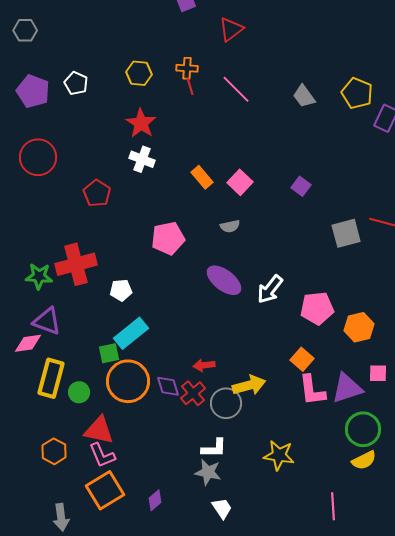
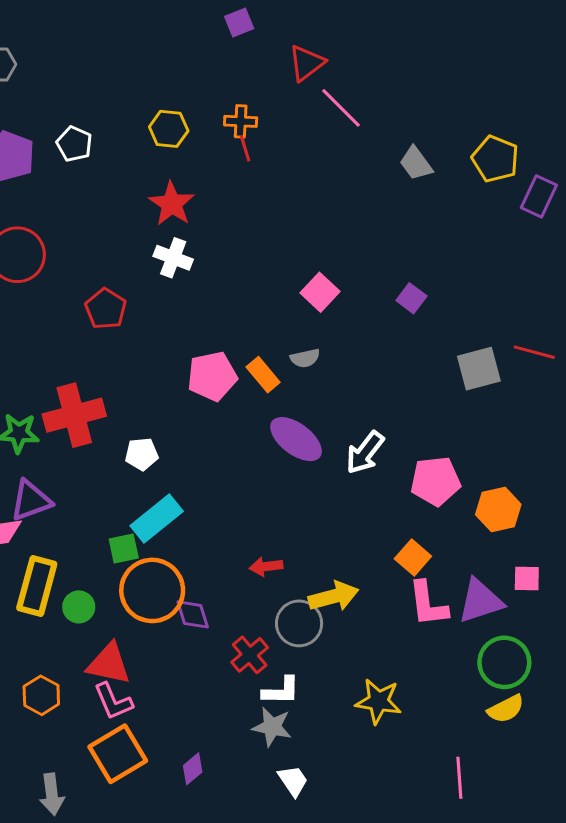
pink line: (236, 89) -> (341, 108), moved
orange rectangle: (202, 177) -> (263, 375), moved
purple triangle: (47, 321) -> (31, 501), turned -40
purple diamond: (168, 386) -> (193, 614), moved
red cross: (193, 393) -> (250, 655), moved

